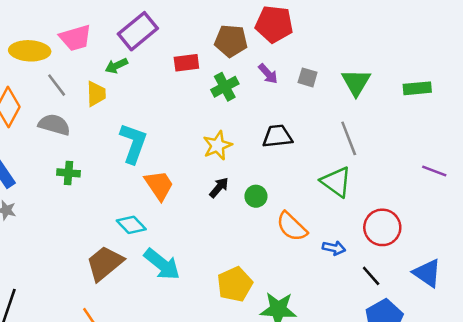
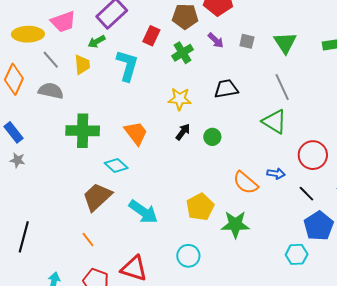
red rectangle: (186, 63) -> (151, 36), turned -54
cyan L-shape: (133, 143) -> (127, 65), moved
yellow star: (217, 145) -> (180, 99), turned 30
green cross: (69, 173) -> (83, 131), moved, size x1.8
orange semicircle: (292, 227) -> (246, 183), moved
cyan arrow: (162, 264) -> (143, 212), moved

